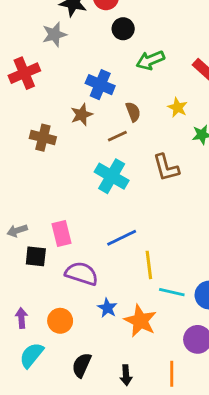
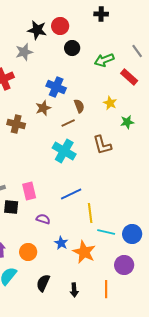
green arrow: (150, 60) -> (104, 60), moved
purple semicircle: (82, 274) -> (43, 219), size x0.6

